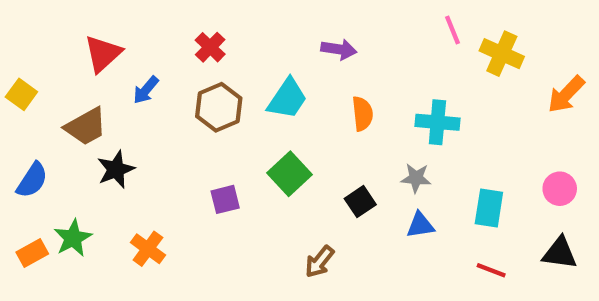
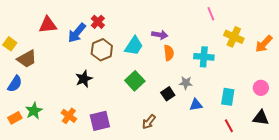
purple arrow: (339, 49) -> (160, 35), moved
red triangle: (103, 54) -> (48, 25), turned 36
yellow cross: (502, 54) -> (234, 37), moved
blue arrow: (146, 90) -> (77, 33), moved, size x1.5
brown trapezoid: (86, 127) -> (27, 59), moved
black star: (116, 169) -> (84, 79), moved
gray star: (416, 178) -> (186, 83), moved
purple square: (225, 199) -> (100, 121), moved, size x1.5
red line: (491, 270) -> (229, 126), turned 40

